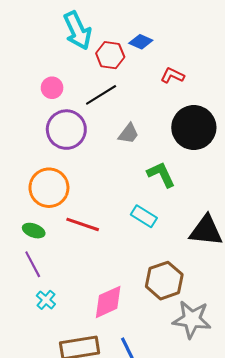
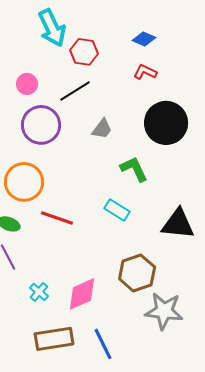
blue diamond: (141, 42) -> (144, 39), moved
cyan cross: (46, 300) -> (39, 292), moved

